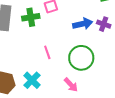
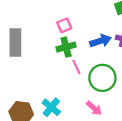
green cross: (31, 17) -> (66, 47), moved
pink line: (47, 52) -> (76, 67), moved

